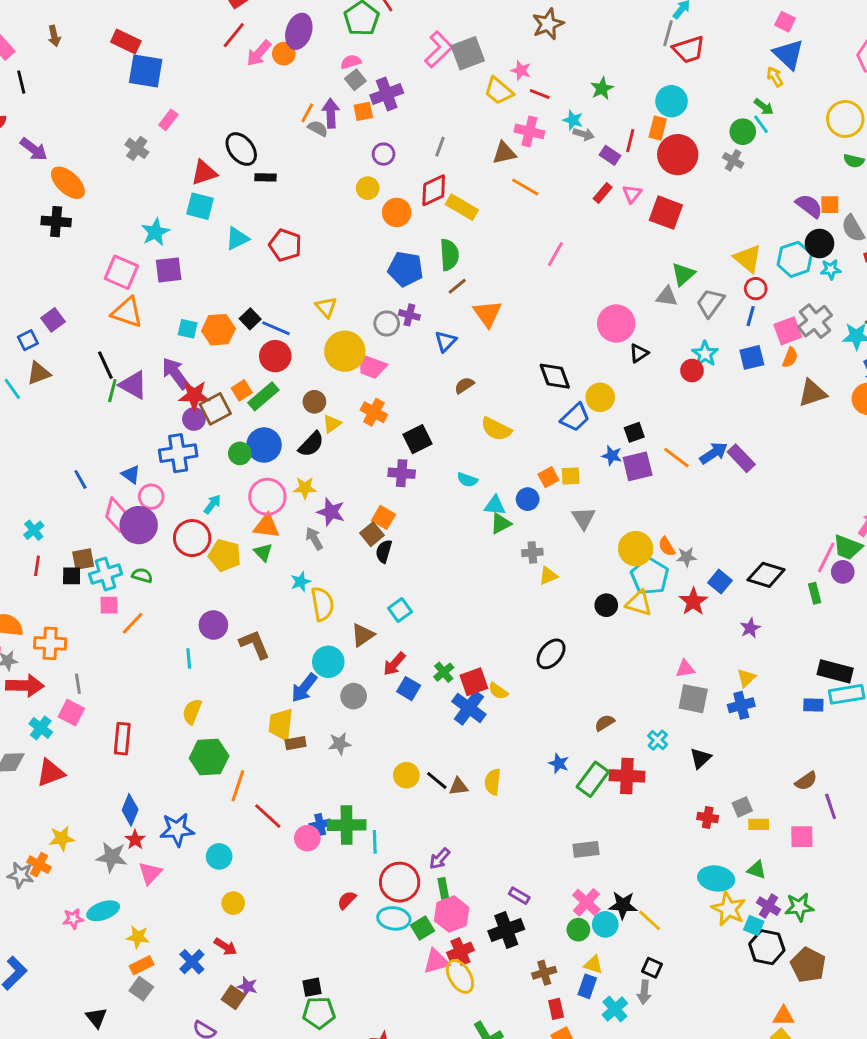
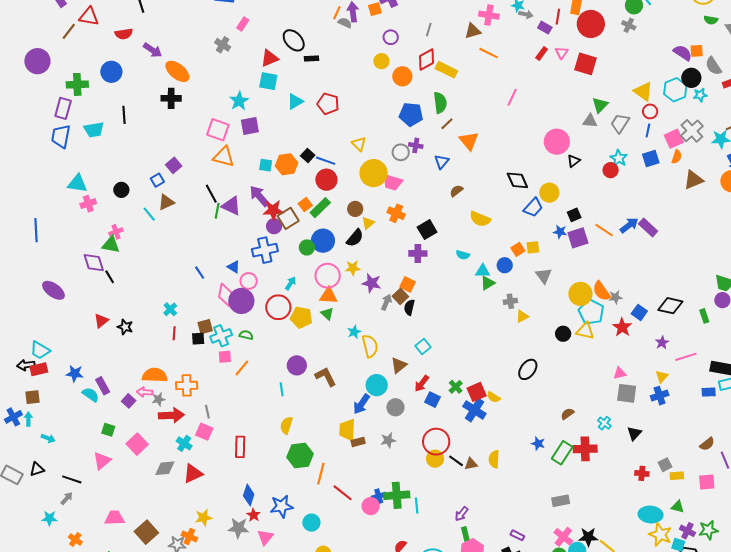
gray arrow: (314, 539) -> (386, 302), moved, turned 56
orange semicircle: (667, 547) -> (601, 291), size x1.5
pink line: (826, 557) -> (686, 357), moved, turned 50
red circle: (400, 882) -> (436, 442), moved

